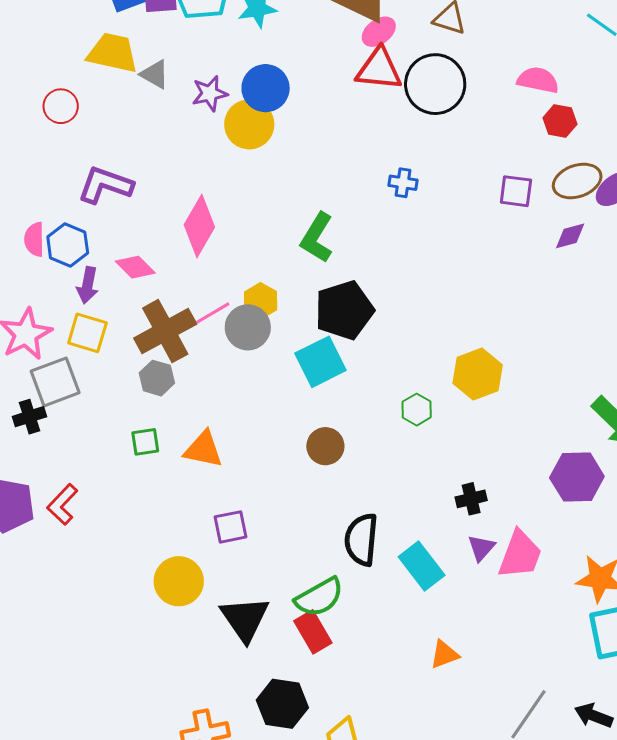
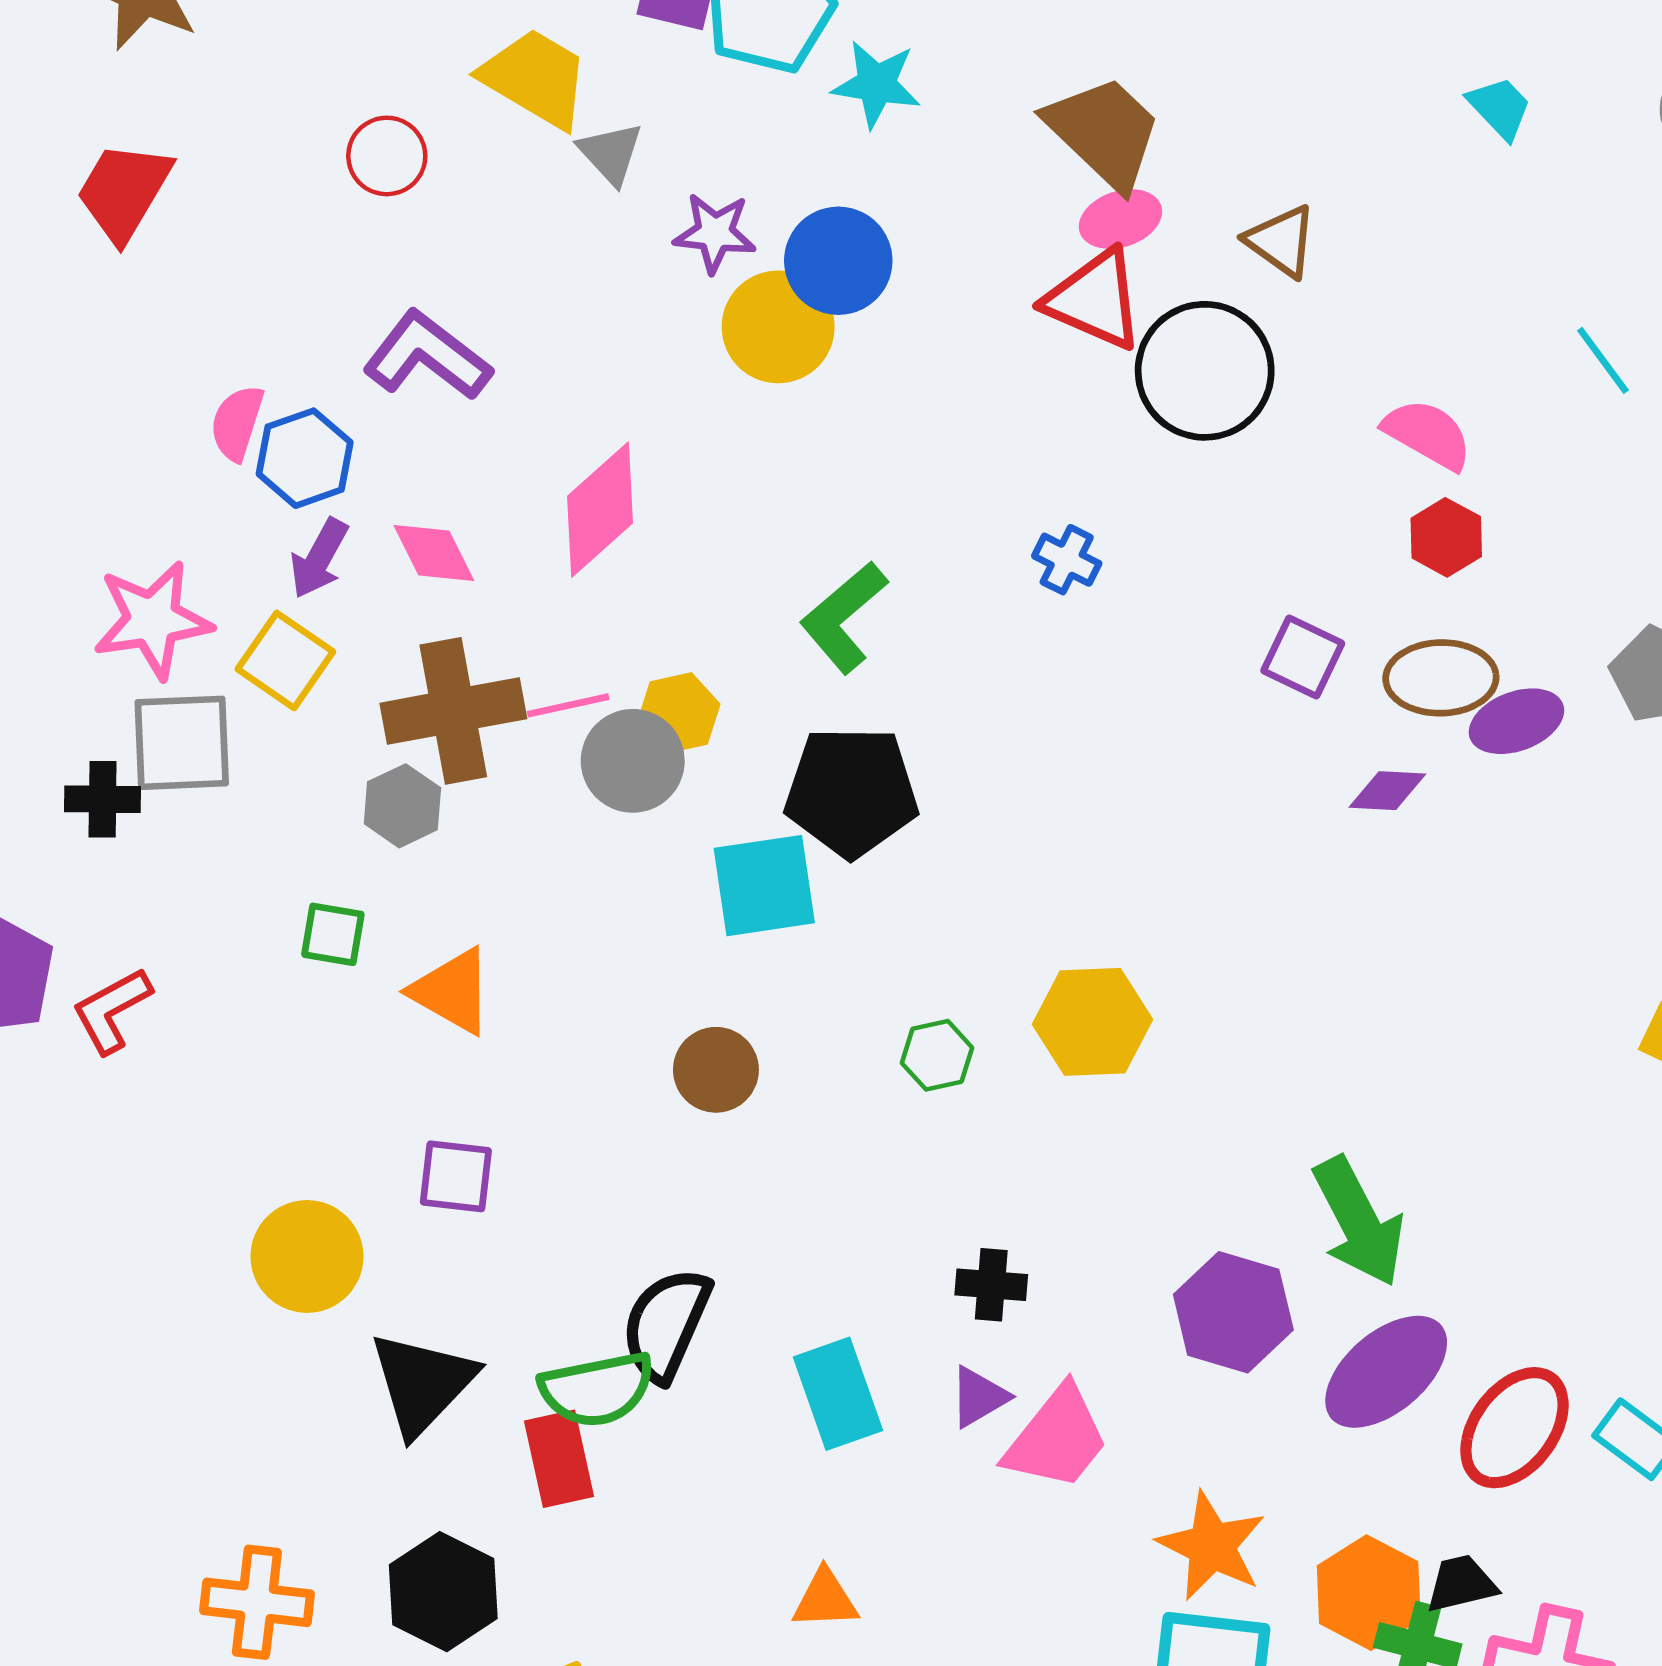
black semicircle: (361, 540) -> (666, 1324), moved

